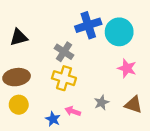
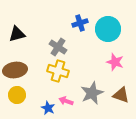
blue cross: (88, 25) -> (80, 23), size x0.7
gray star: (101, 102) -> (92, 93), size x1.6

